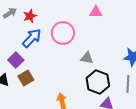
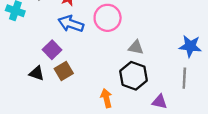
blue arrow: (32, 38) -> (71, 24), turned -115
black hexagon: (98, 82) -> (134, 76), moved

